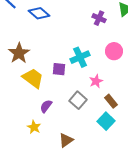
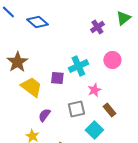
purple cross: (99, 18) -> (97, 27), turned 32
gray square: (78, 100) -> (76, 109), turned 36
cyan square: (106, 121) -> (94, 130), moved

